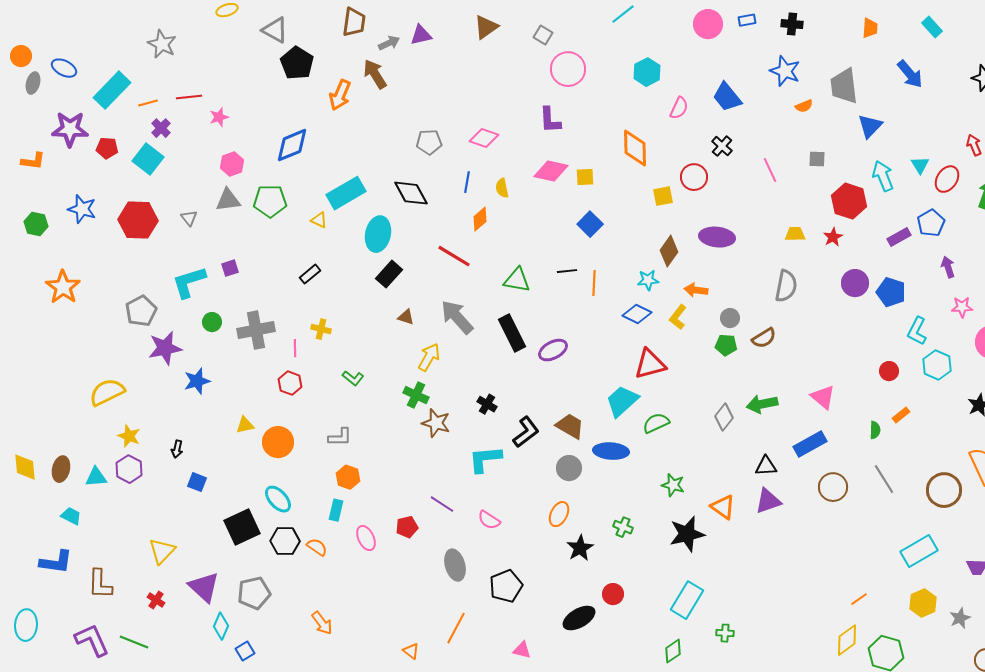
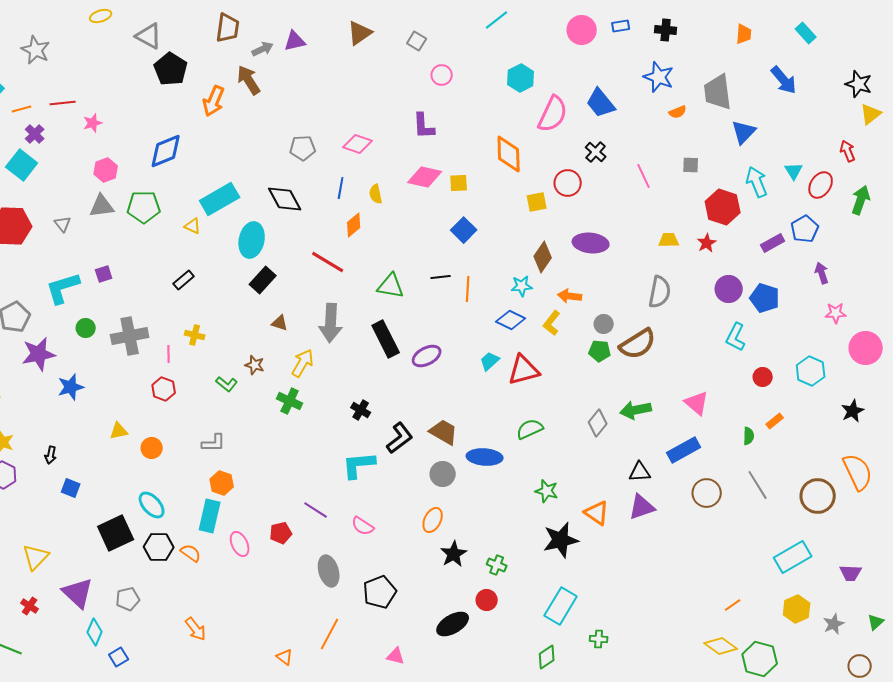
pink circle: (568, 69) -> (442, 75), size x0.6
pink semicircle: (679, 108) -> (553, 114), size x1.6
gray arrow: (457, 317) -> (331, 323), turned -135
cyan L-shape: (917, 331) -> (736, 337), moved
brown semicircle: (764, 338) -> (638, 344), size x1.5
cyan trapezoid: (622, 401) -> (490, 361), moved, size x0.6
brown star: (436, 423) -> (255, 365), moved, size x0.7
orange circle: (278, 442) -> (152, 448), size x0.7
cyan rectangle: (336, 510) -> (210, 516), size x1.5
green cross: (623, 527) -> (497, 565), moved
gray pentagon: (254, 593) -> (128, 599), size x0.7
yellow diamond: (847, 640) -> (721, 646), turned 72

